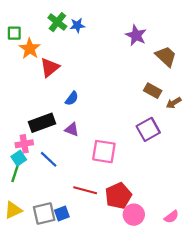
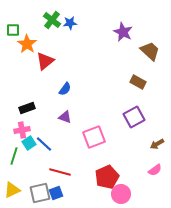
brown arrow: (174, 103) -> (157, 144), moved
black rectangle: (42, 123) -> (27, 108), moved, size x0.7
pink square: (104, 152) -> (94, 137), turned -30
cyan square: (19, 158) -> (29, 143), moved
red line: (85, 190) -> (60, 172), moved
pink semicircle: (171, 217) -> (155, 170), moved

